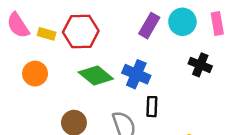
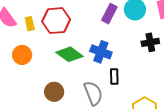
yellow rectangle: (47, 34) -> (30, 24), turned 64
black cross: (200, 65) -> (150, 42), turned -30

